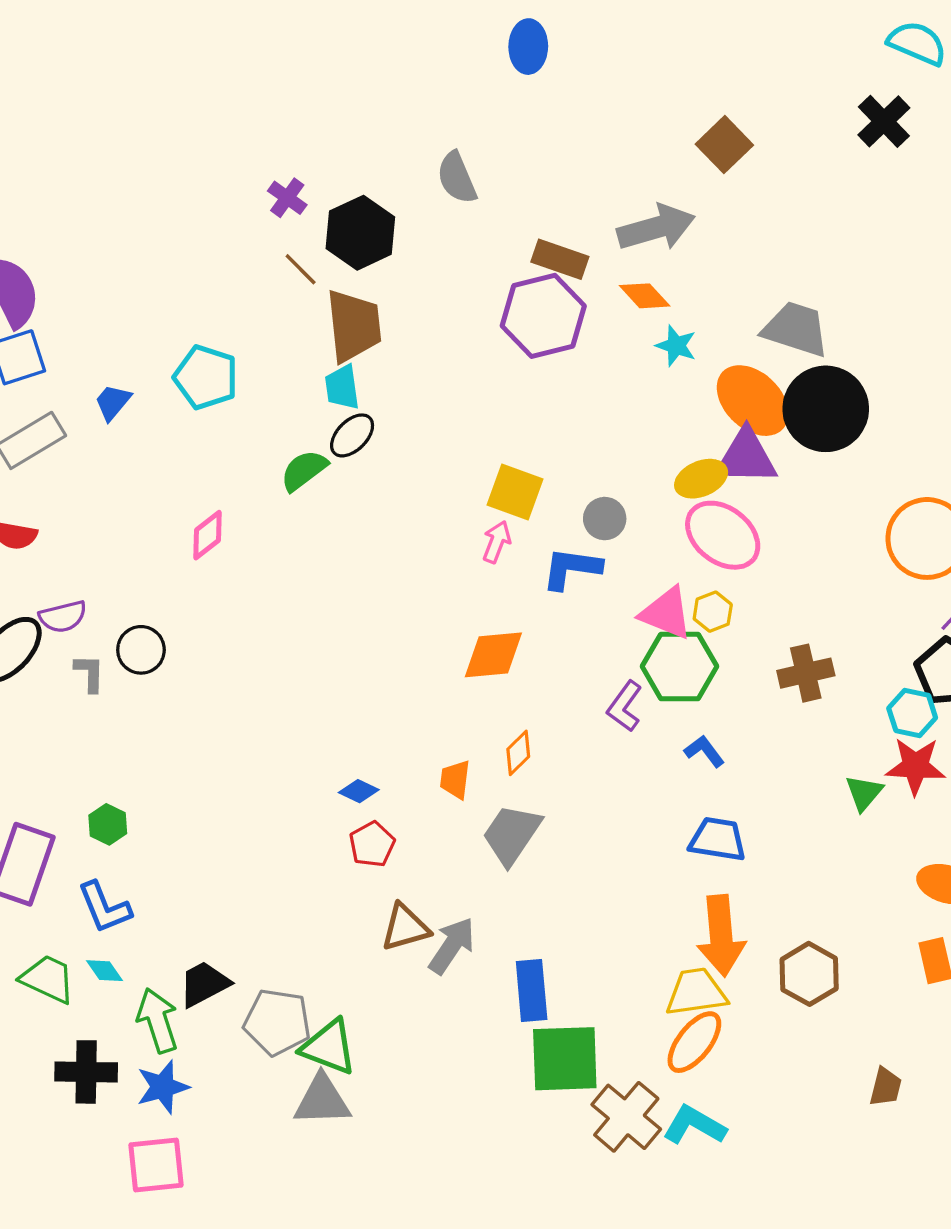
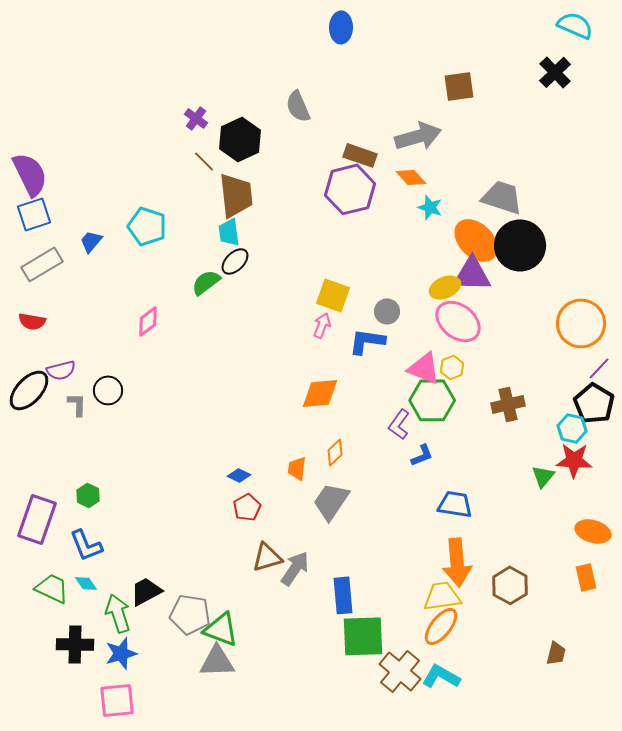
brown square: (724, 145) -> (459, 86), turned 36
blue L-shape: (704, 751) -> (422, 455), moved, turned 105

